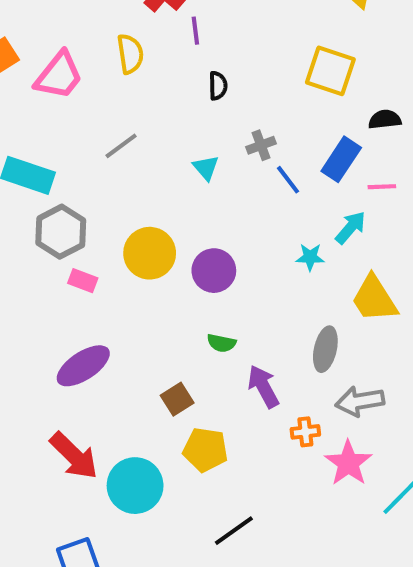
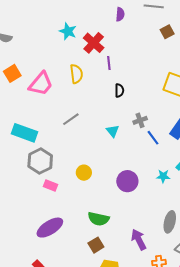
yellow circle: (150, 253) -> (84, 173), size x0.6
purple circle: (214, 271) -> (127, 181), moved
green semicircle: (221, 343) -> (98, 219), moved, size x1.5

